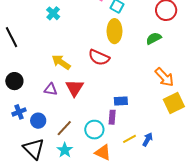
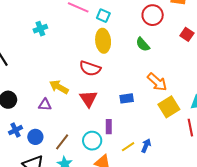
cyan cross: (53, 13) -> (40, 29), turned 32
green semicircle: (154, 38) -> (143, 44), turned -98
yellow arrow: (61, 62) -> (59, 87), moved
red triangle: (75, 88) -> (88, 99), moved
blue rectangle: (121, 101) -> (127, 98), moved

